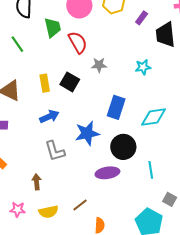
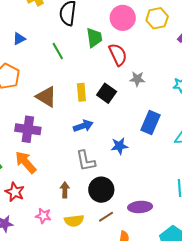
blue star: (87, 133) -> (119, 146), size x0.7
black circle: (123, 147) -> (101, 190), moved
purple ellipse: (107, 173) -> (140, 207), moved

